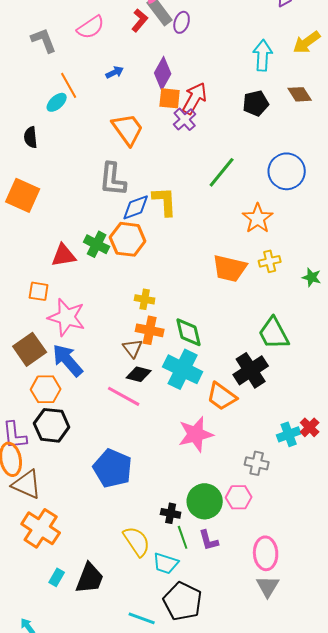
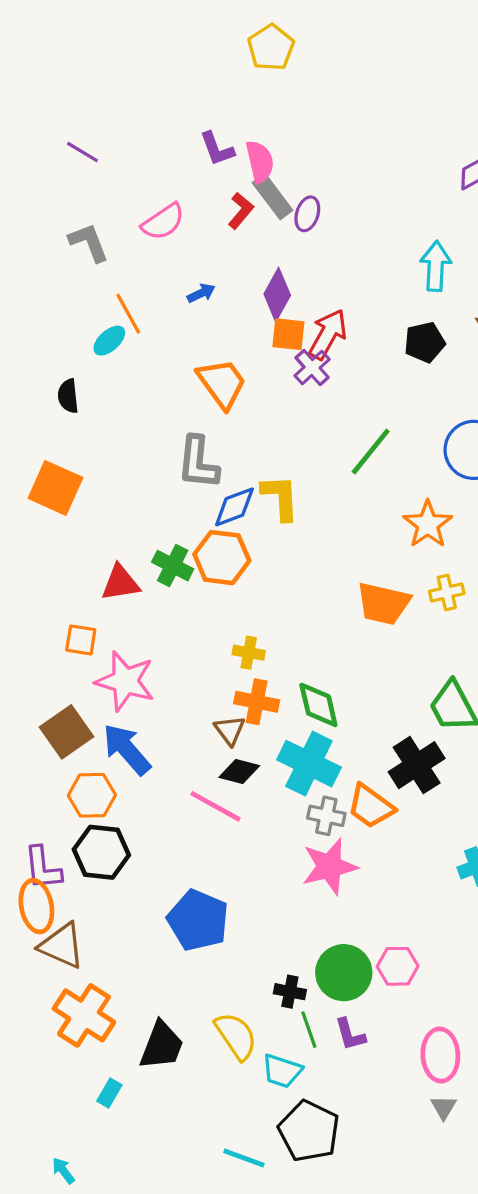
gray cross: (257, 463) -> (326, 816), moved
black trapezoid: (90, 578) -> (162, 1046), moved
gray triangle: (268, 586) -> (444, 1107), size x0.7

